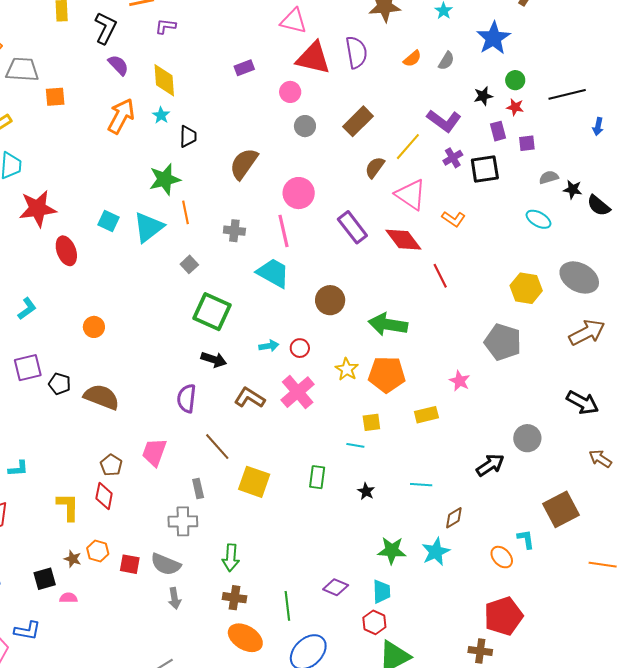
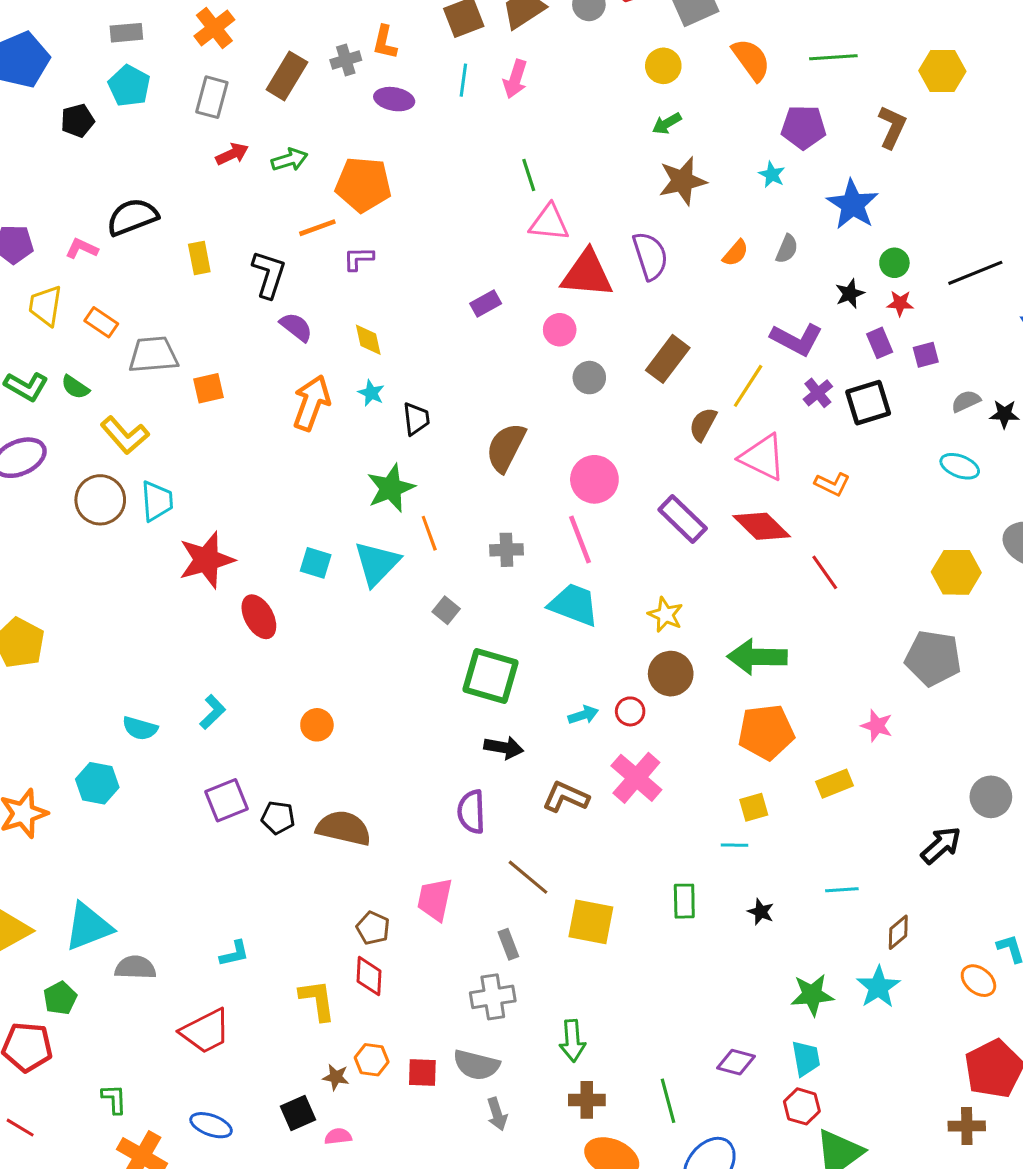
yellow diamond: (164, 80) -> (368, 340), size x0.7
brown circle: (330, 300) -> (671, 674), moved
yellow star: (347, 369) -> (665, 615), moved

